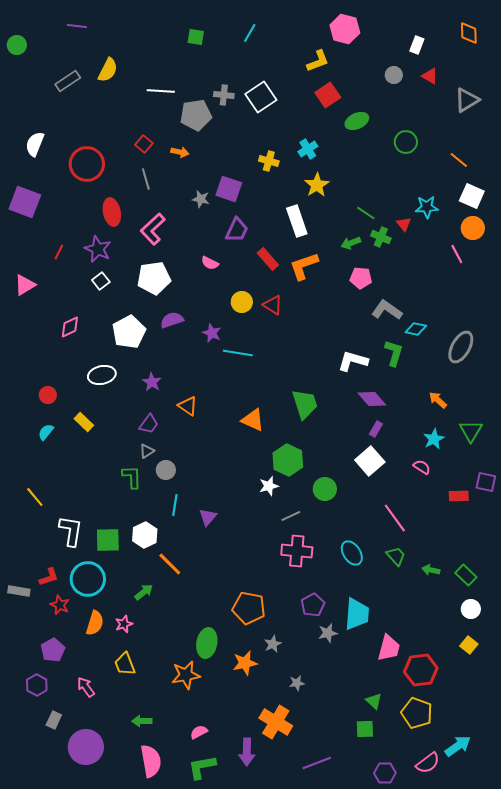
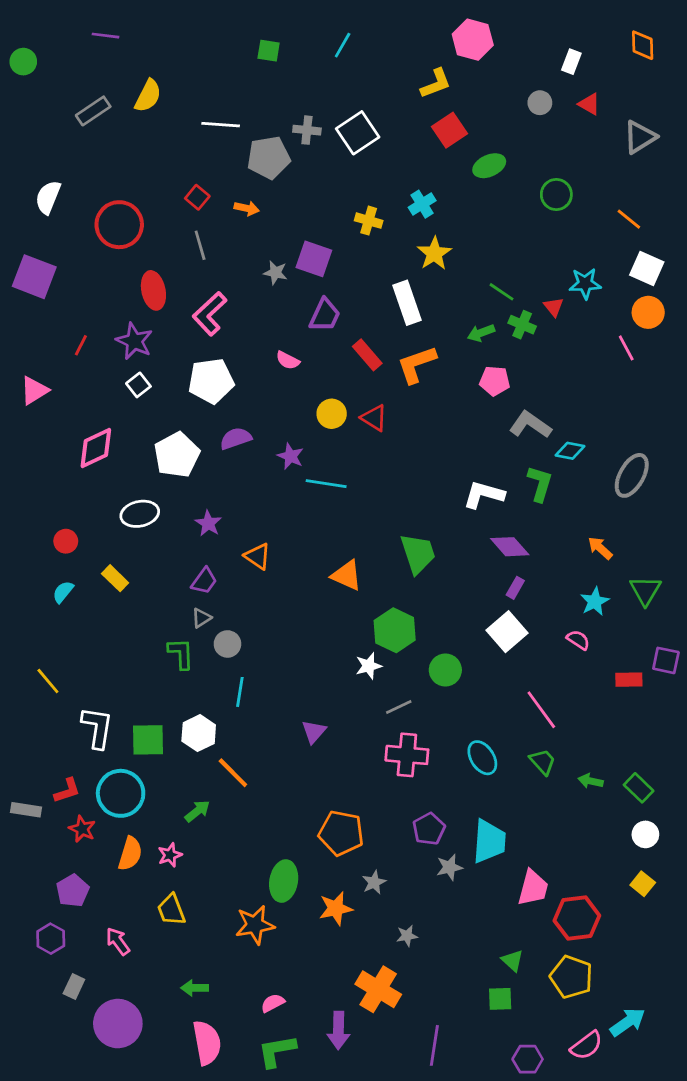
pink diamond: (70, 327) -> (96, 448), size x1.4
purple triangle: (208, 517) -> (314, 732), moved
purple line: (317, 763) -> (434, 1045), turned -60

